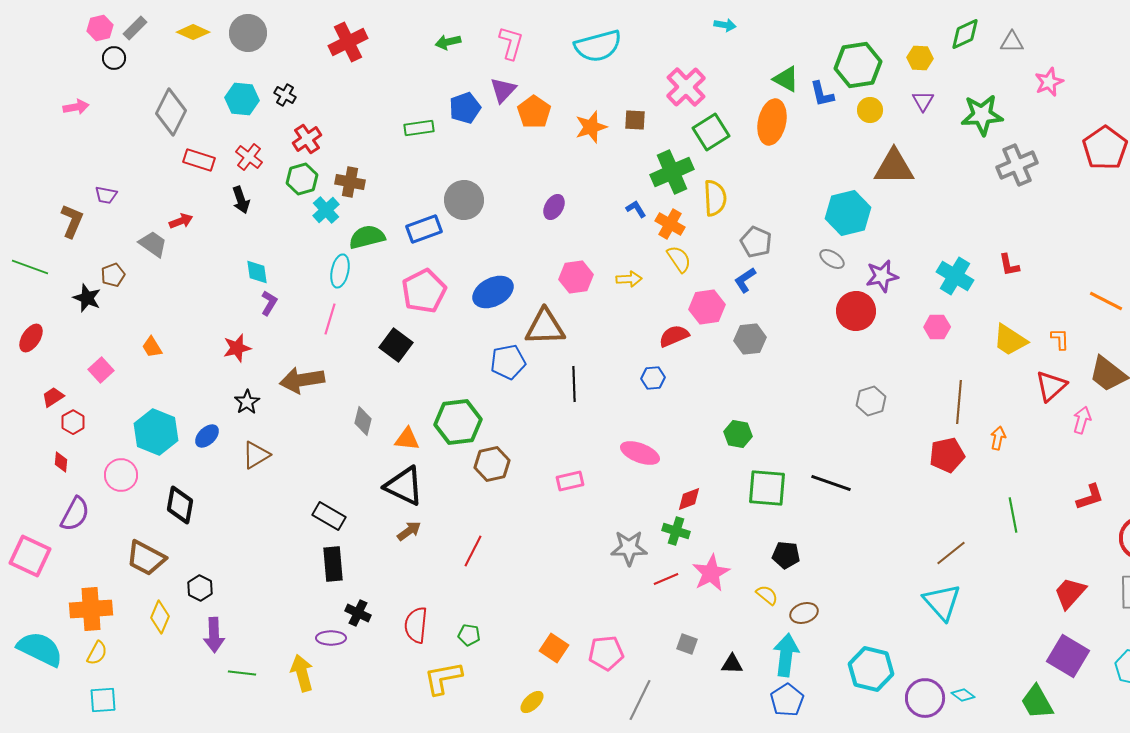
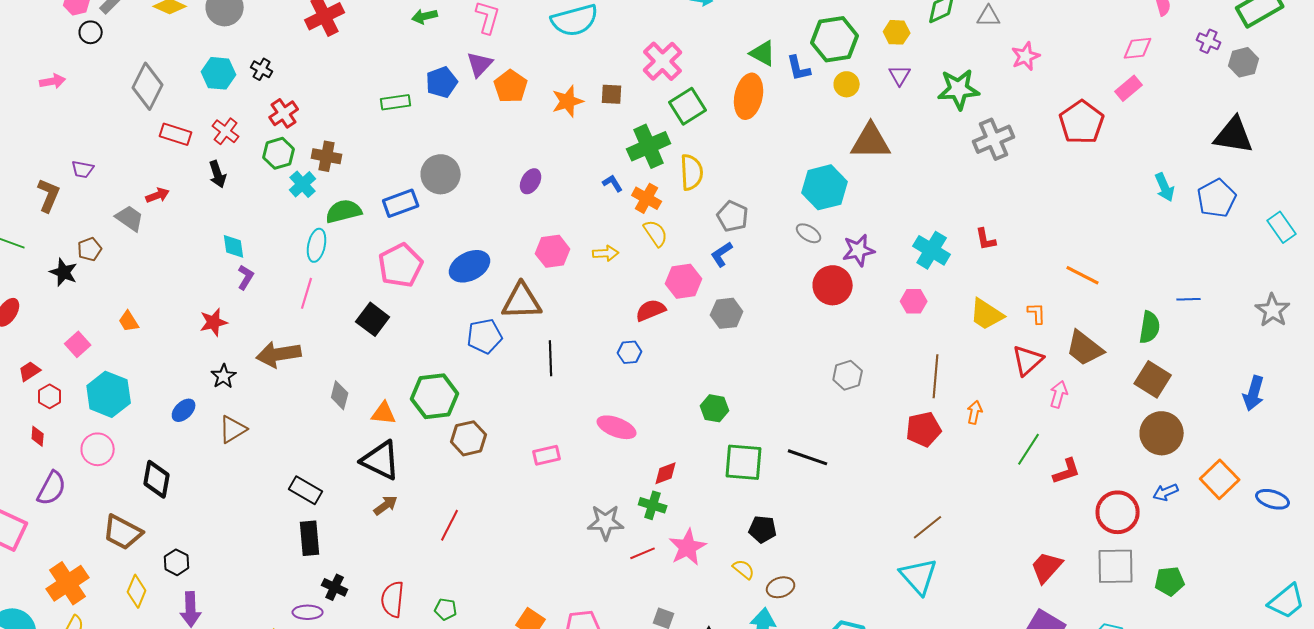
cyan hexagon: (156, 432) -> (109, 394), moved
green line: (1013, 515) -> (1029, 449), moved, turned 44
orange cross: (91, 609) -> (68, 583), turned -30

